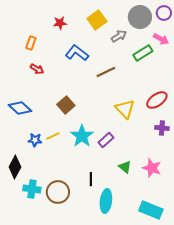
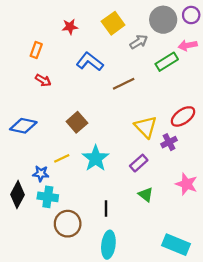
pink arrow: (161, 39) -> (188, 45), turned 140
blue diamond: (20, 108) -> (23, 126), turned -30
purple cross: (162, 128) -> (169, 142), moved, turned -32
blue star: (35, 140) -> (41, 174), moved
purple rectangle: (106, 140) -> (139, 163), moved
pink star: (152, 168) -> (186, 184), moved
cyan cross: (32, 189) -> (48, 197), moved
cyan ellipse: (106, 201) -> (108, 245), moved

